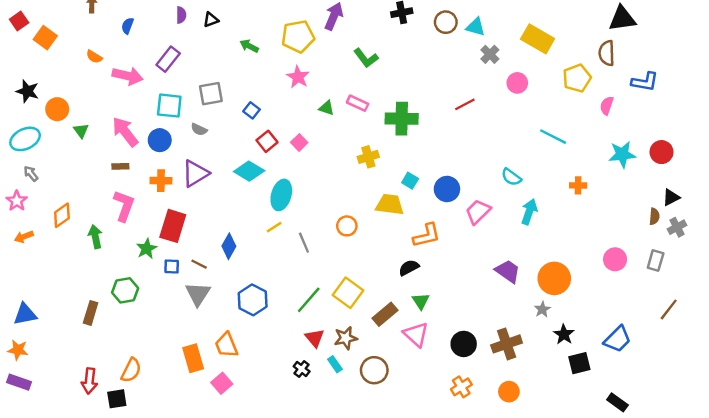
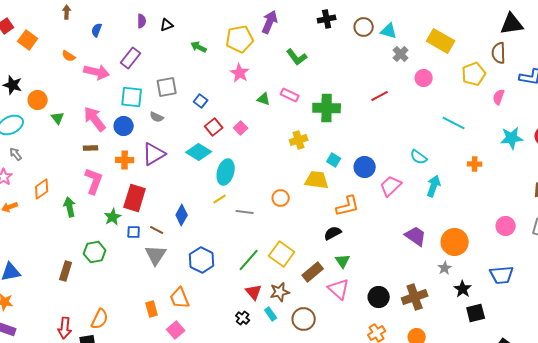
gray line: (304, 243) -> (245, 212), turned -60
blue trapezoid: (617, 339) -> (502, 275), moved, turned 40
orange rectangle: (193, 358) -> (152, 309), size x0.7

